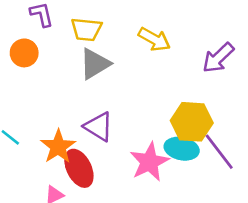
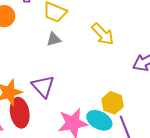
gray triangle: (95, 64) -> (54, 39), size x0.6
yellow hexagon: (192, 122) -> (113, 103), size x0.7

